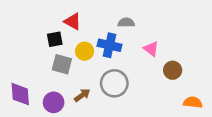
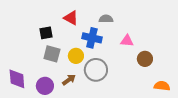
red triangle: (73, 21) -> (71, 18), moved
pink triangle: (151, 49) -> (127, 41), turned -32
yellow circle: (85, 51) -> (76, 56), moved

